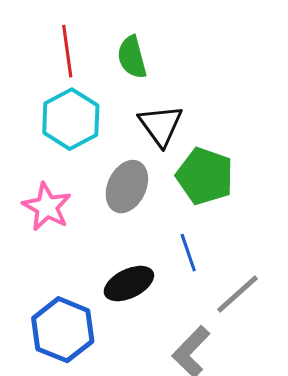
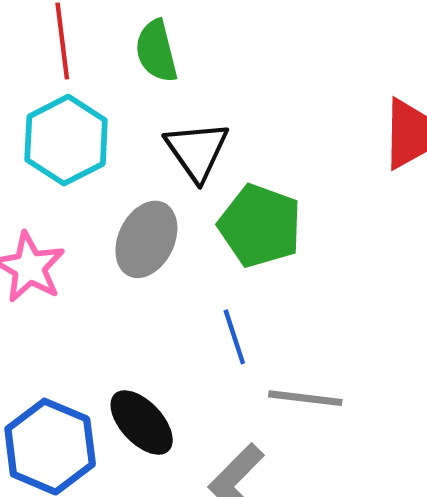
black ellipse: (129, 284) -> (142, 423), moved, turned 72
gray line: (237, 294) -> (305, 398), turned 48

